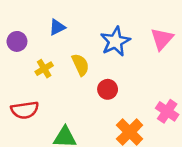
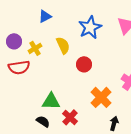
purple circle: (17, 41) -> (14, 41), moved
red semicircle: (25, 110) -> (19, 67), moved

